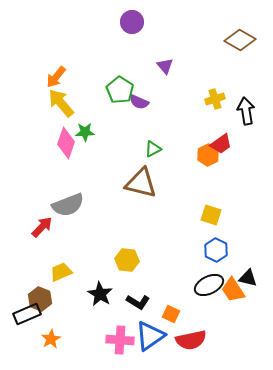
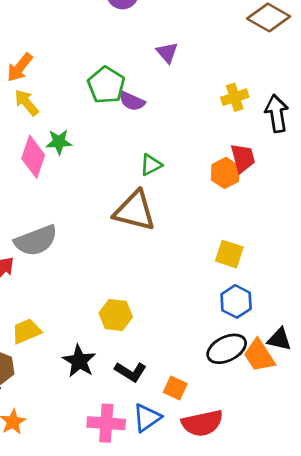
yellow arrow: (61, 103) -> (26, 103), size x0.7
red trapezoid: (221, 144) -> (243, 158), turned -70
blue triangle: (150, 336) -> (147, 418), size x0.7

